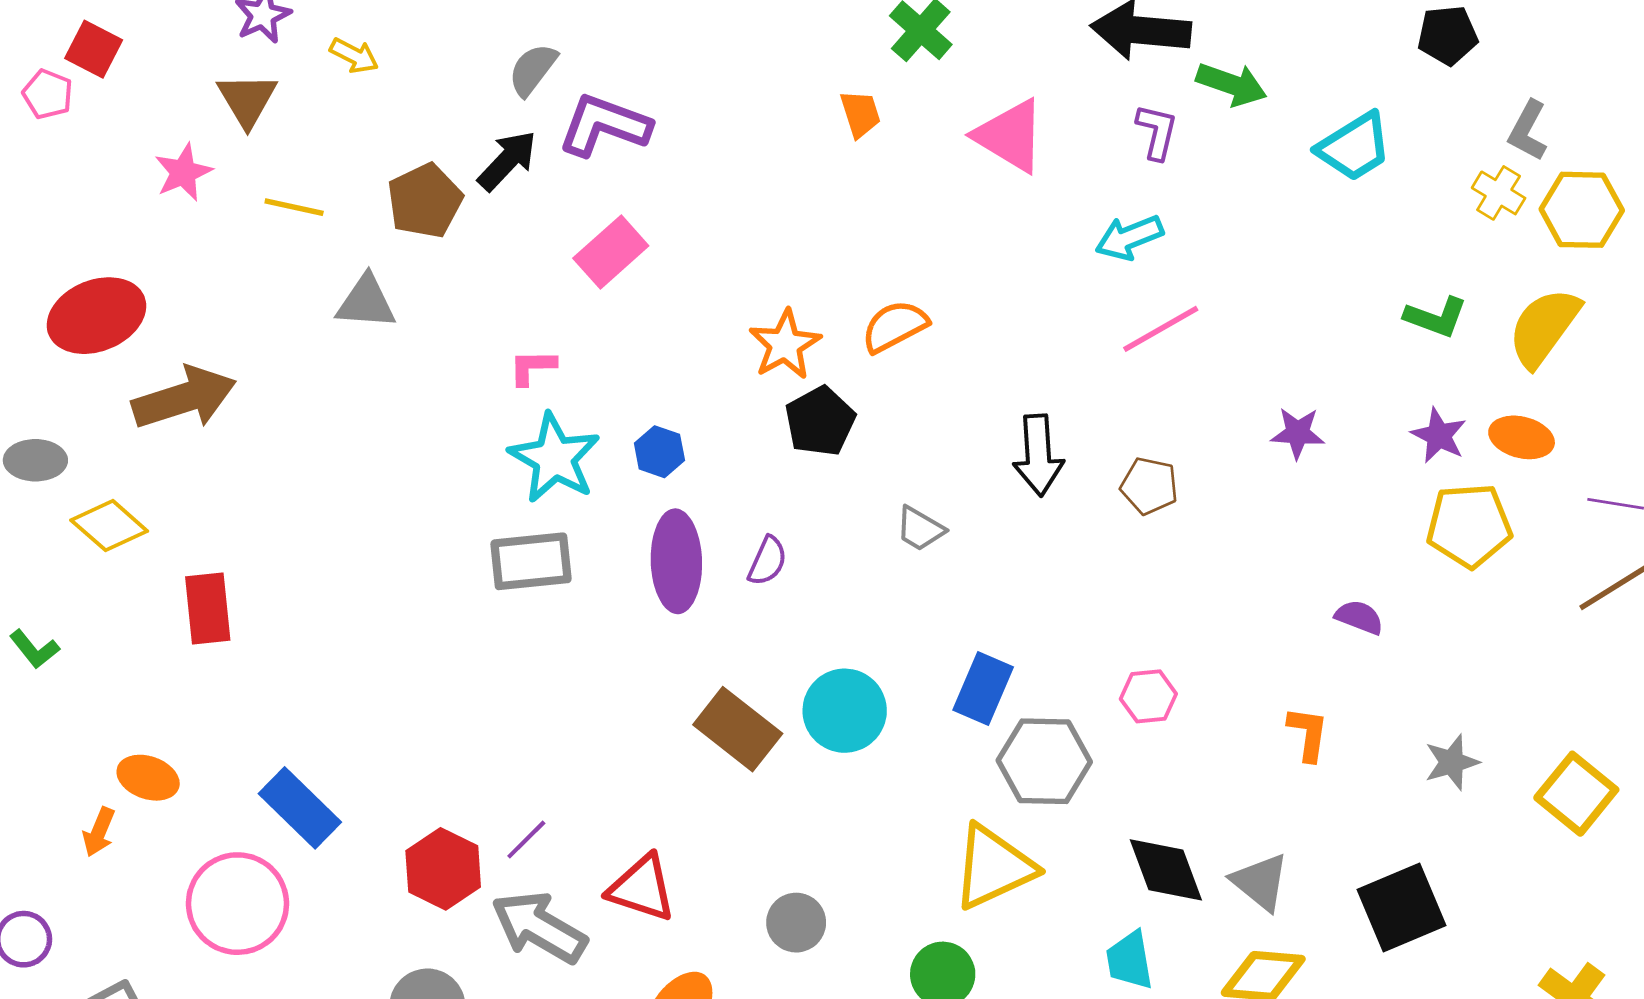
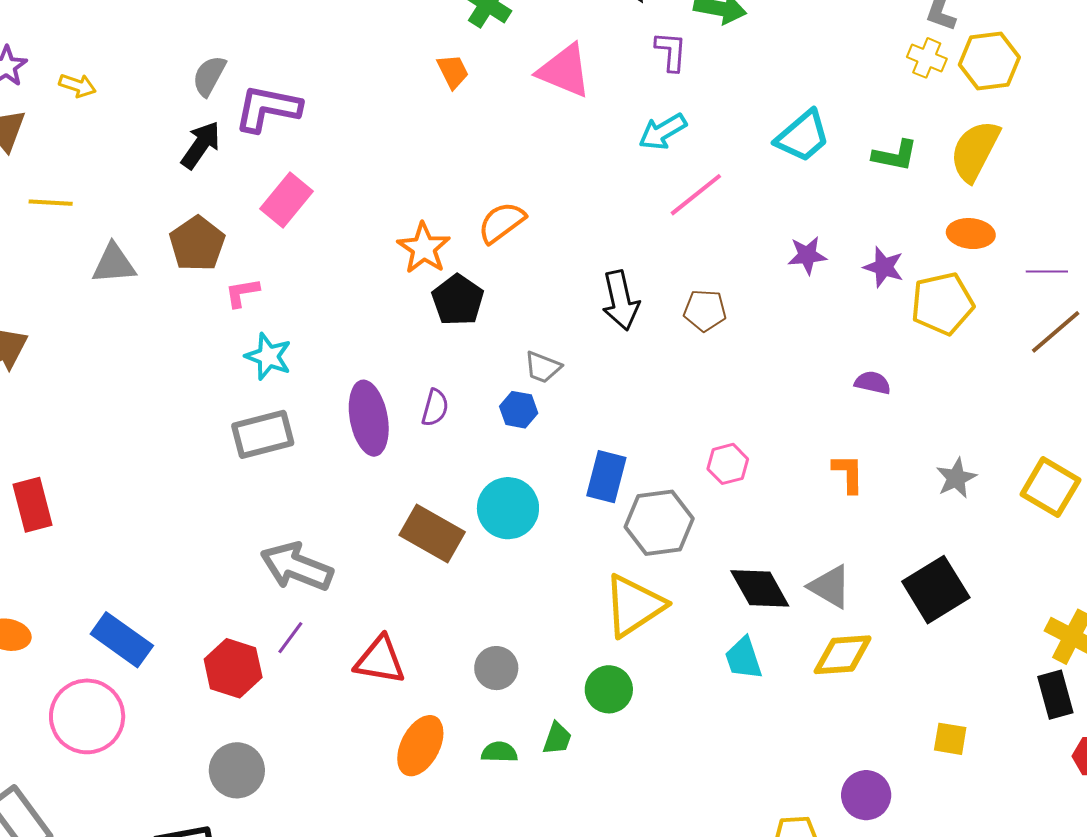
cyan trapezoid: (1354, 147) -> (803, 136), moved
brown pentagon: (425, 201) -> (197, 244), moved
purple star: (1439, 435) -> (884, 267), moved
blue hexagon: (659, 452) -> (519, 410), moved
cyan star: (554, 458) -> (268, 356), size x0.7
gray arrow: (539, 927) -> (297, 567), moved

